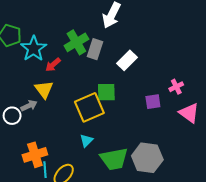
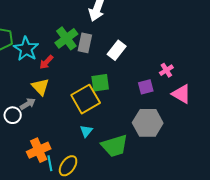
gray hexagon: (147, 158) -> (148, 123), moved

